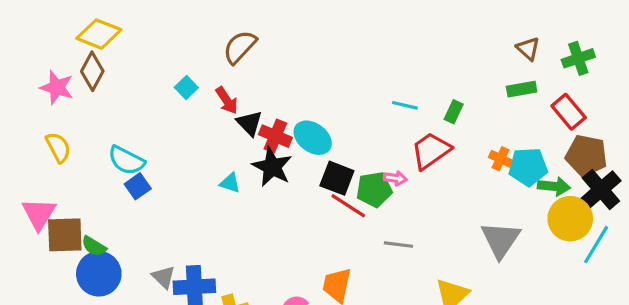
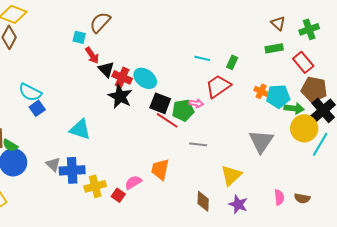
cyan square: (186, 87) -> (79, 37), moved, turned -32
cyan triangle: (230, 183) -> (80, 129), moved, size x1.6

